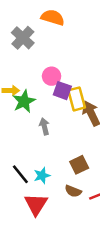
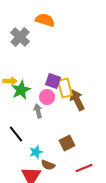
pink circle: (52, 76) -> (47, 97), moved
black line: (20, 174) -> (16, 134), moved
brown semicircle: (73, 191) -> (48, 165), moved

